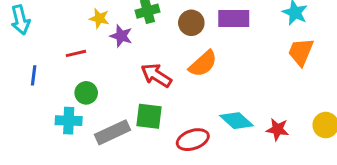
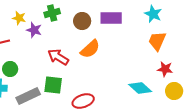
cyan diamond: (237, 121) -> (140, 88), moved
red star: (277, 129) -> (165, 69), moved

